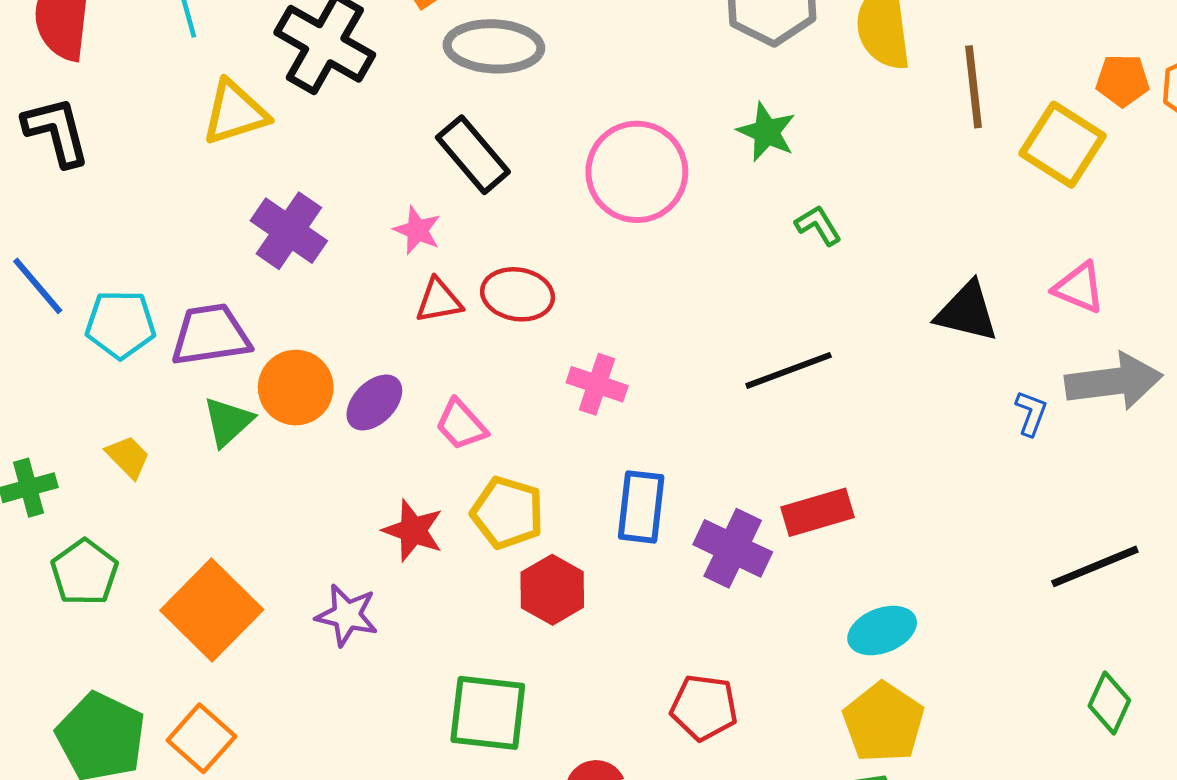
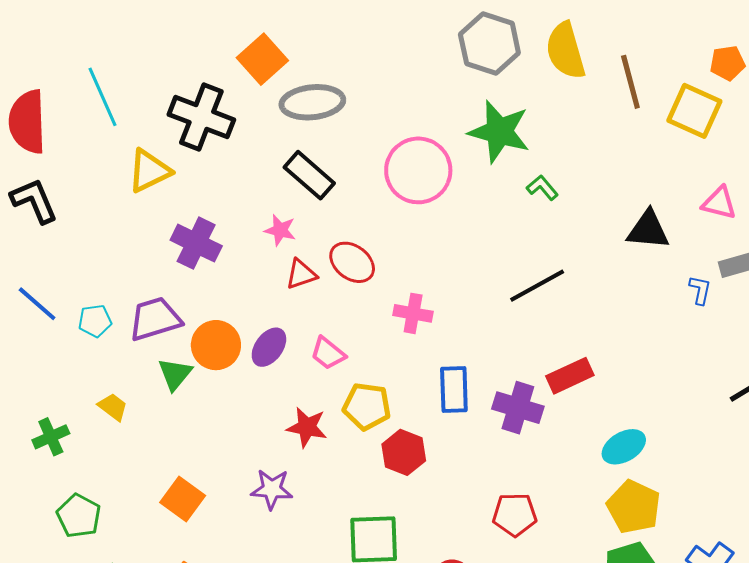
green star: (767, 132) -> (499, 132), size x1.6
red ellipse: (518, 294) -> (352, 262), turned 36
cyan pentagon: (120, 324) -> (95, 321), size x0.7
green pentagon: (84, 572) -> (79, 516), moved
orange square: (212, 610) -> (183, 499), size x0.7

